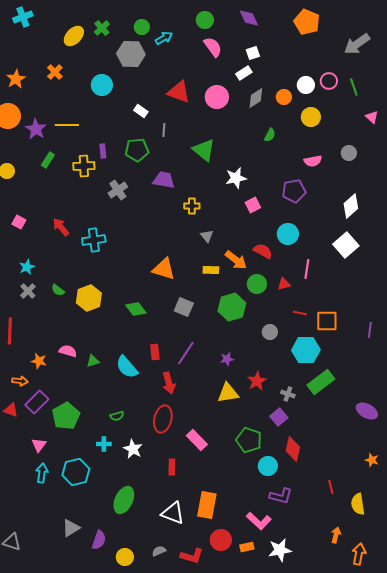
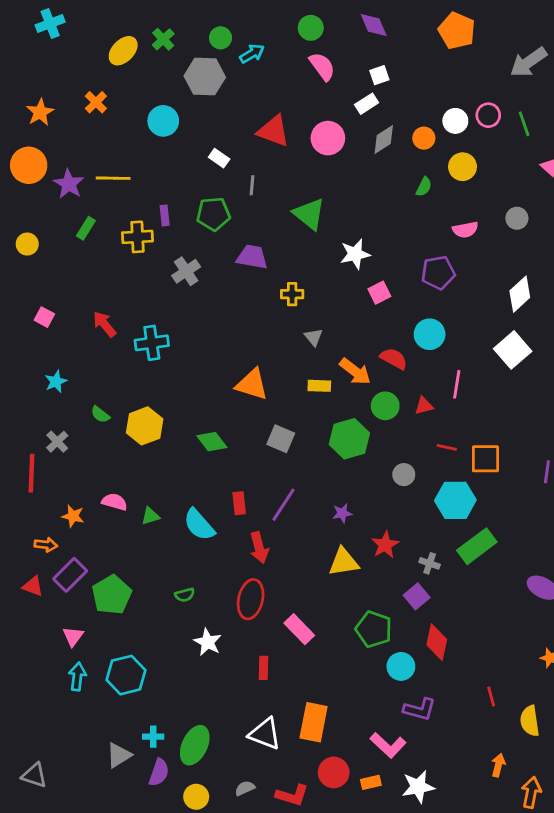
green semicircle: (270, 135) -> (424, 187), moved
gray cross: (28, 291) -> (57, 442), moved
cyan cross: (104, 444) -> (153, 737), moved
green ellipse: (124, 500) -> (195, 745), moved

